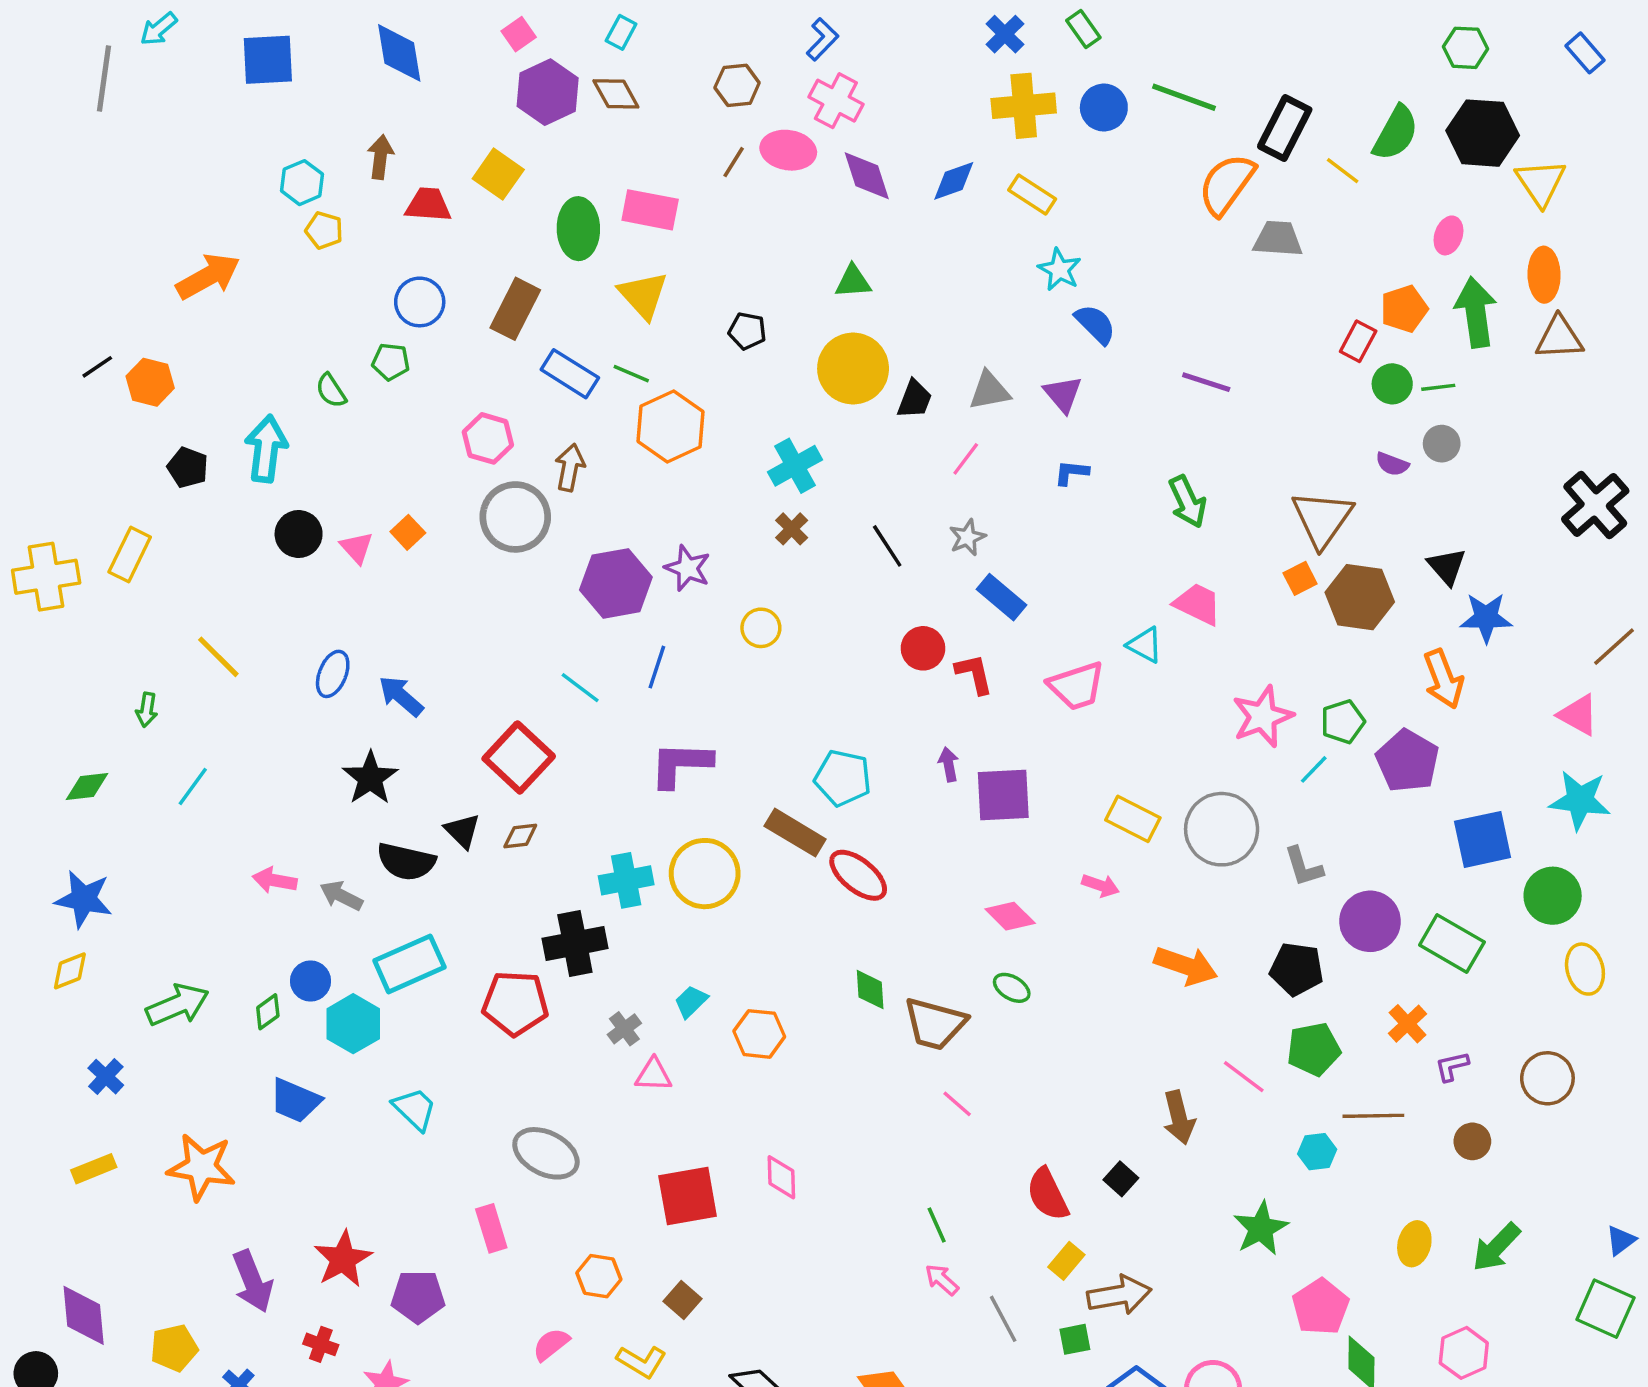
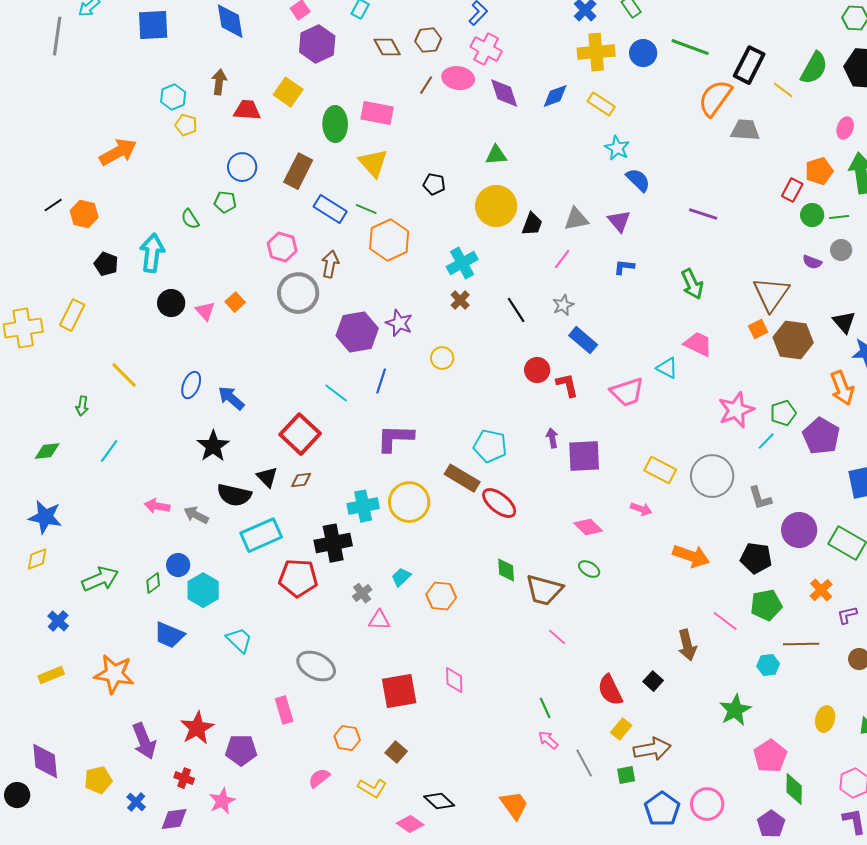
brown diamond: (616, 94) -> (387, 47), moved
cyan rectangle: (409, 964) -> (261, 535), moved

